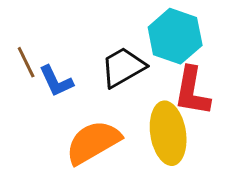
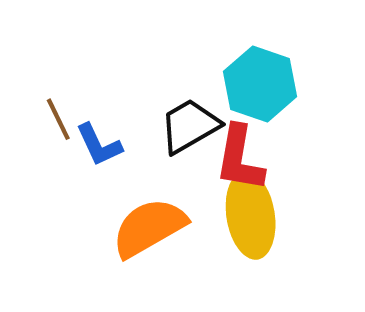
red L-shape: (192, 91) -> (240, 158), moved

